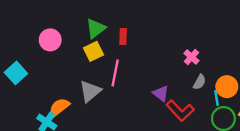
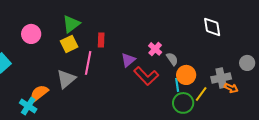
red rectangle: (123, 36) -> (101, 40), moved
gray semicircle: (199, 82) -> (172, 59), moved, turned -64
purple triangle: (161, 93) -> (128, 60), moved, turned 42
red L-shape: (180, 111) -> (146, 76), moved

